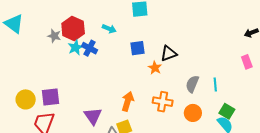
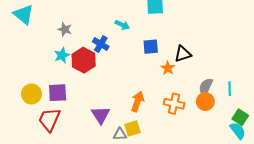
red hexagon: (73, 28) -> (84, 60), moved
cyan star: (75, 47) -> (62, 55), moved
orange circle: (193, 113) -> (205, 102), moved

